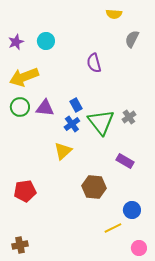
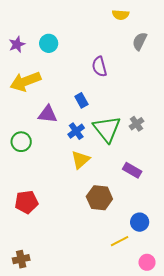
blue rectangle: (76, 105) -> (81, 100), moved
green circle: (20, 107) -> (21, 142), moved
yellow triangle: (63, 151) -> (80, 160), moved

